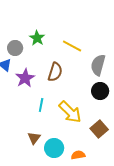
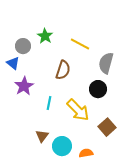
purple star: (25, 78) -> (24, 86), moved
black circle: (100, 91) -> (98, 89), moved

